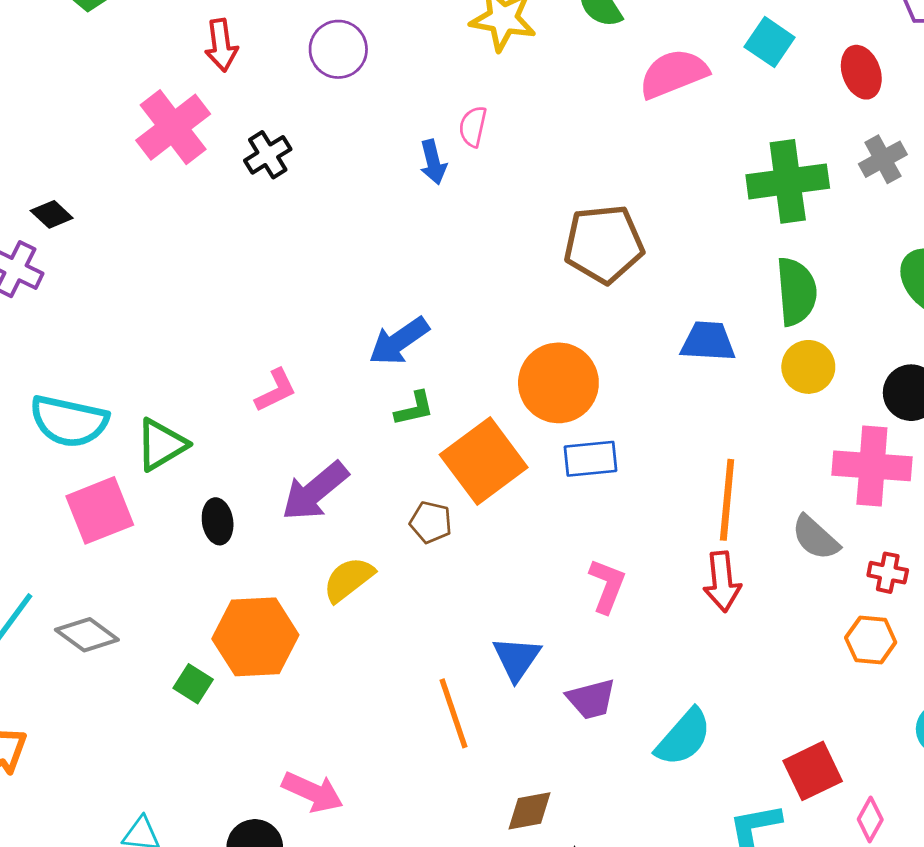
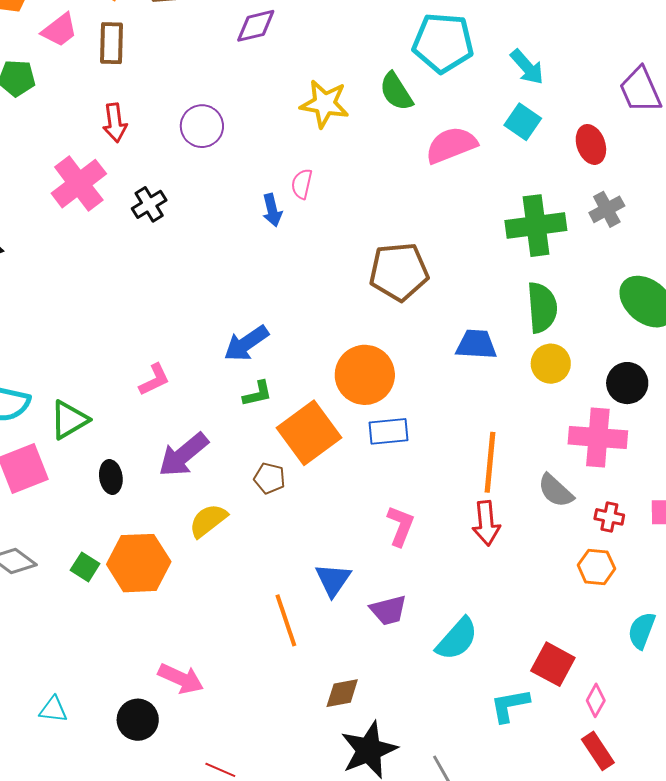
green square: (193, 684) -> (85, 567), moved
red square: (813, 771) -> (553, 664), turned -36

